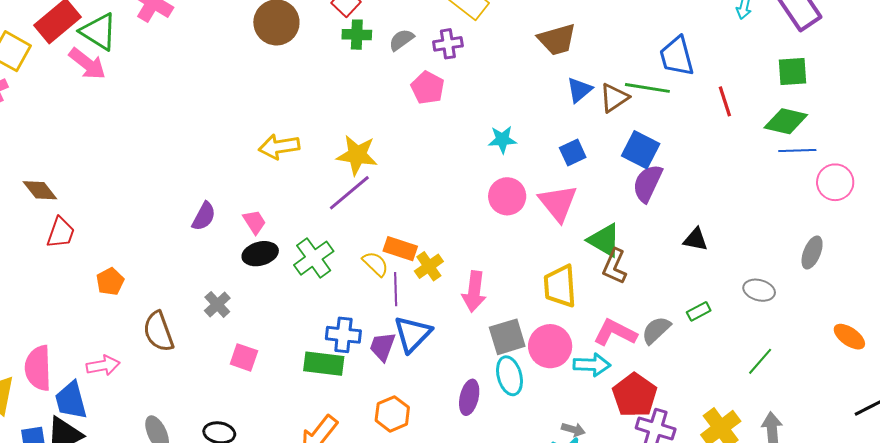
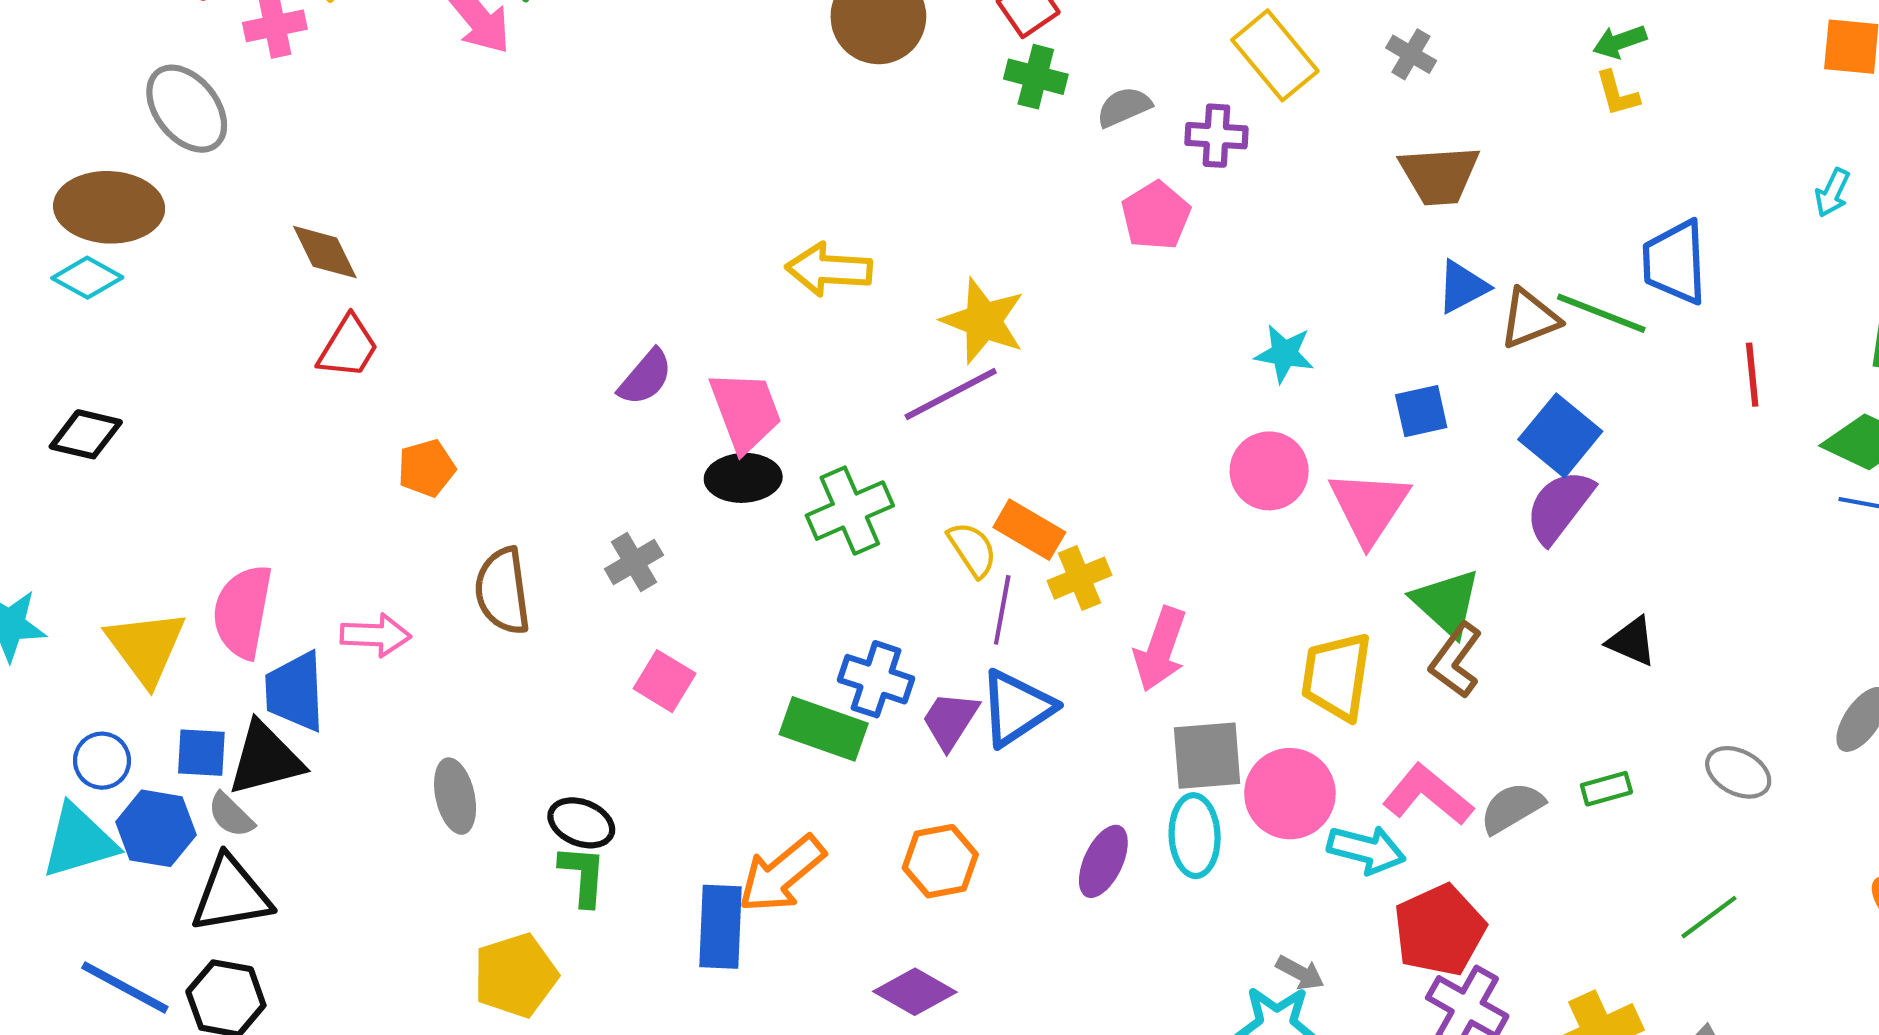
pink trapezoid: (254, 222) -> (746, 411), size x1.6

